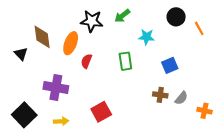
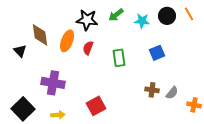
orange line: (199, 28) -> (189, 14), moved
cyan star: (147, 37) -> (142, 21), moved
red semicircle: (86, 61) -> (88, 48), moved
blue square: (170, 65) -> (157, 53), moved

